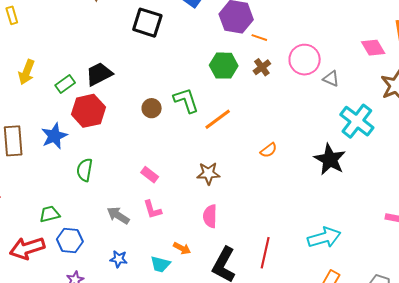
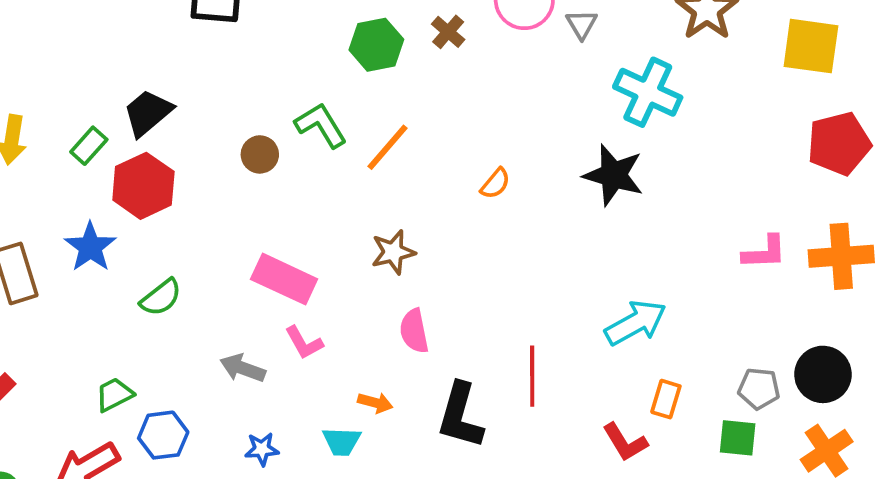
gray triangle: (331, 79) -> (582, 24), turned 48
green semicircle: (85, 170) -> (161, 297), turned -125
pink rectangle: (150, 175) -> (284, 279), size x1.8

